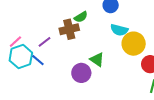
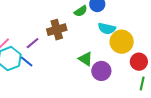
green semicircle: (81, 17) -> (81, 11), moved
purple circle: (81, 73) -> (101, 71), moved

